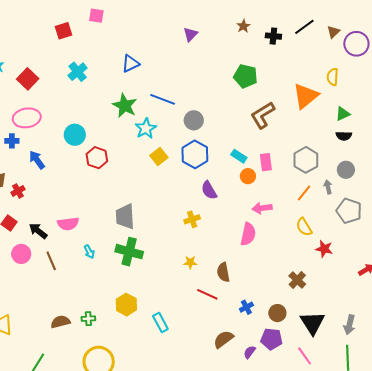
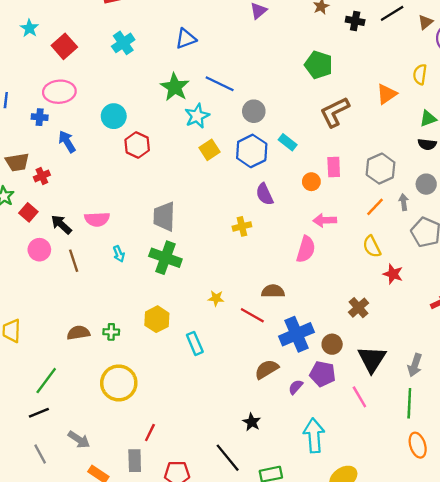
orange triangle: (306, 96) -> (387, 94), size x0.7
cyan rectangle: (239, 156) -> (288, 142), moved
yellow star: (190, 262) -> (216, 298), moved
brown semicircle: (223, 272) -> (273, 291), turned 96
blue cross: (246, 307) -> (296, 334), size x2.0

